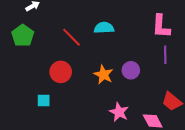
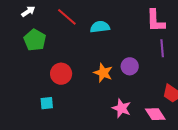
green pentagon: (23, 36) -> (35, 40), moved
red line: (72, 37) -> (67, 17), moved

